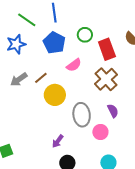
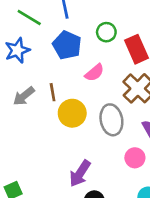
brown line: (41, 78) -> (53, 92), turned -56
gray ellipse: (82, 115) -> (111, 120), moved
purple arrow: (58, 141) -> (80, 173), size x1.5

